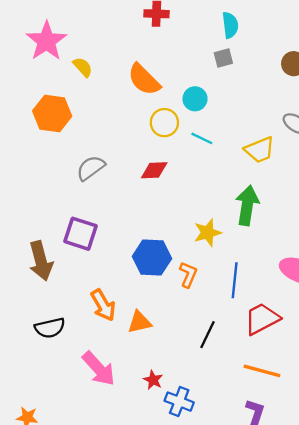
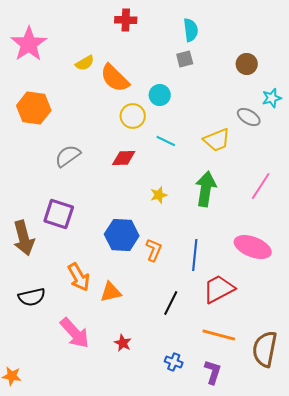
yellow semicircle: (83, 67) -> (85, 63), moved, turned 102
cyan line: (202, 138) -> (166, 141), moved
yellow star: (207, 233) -> (159, 195), moved, size x0.7
blue cross: (179, 402) -> (174, 362), moved, size x0.7

